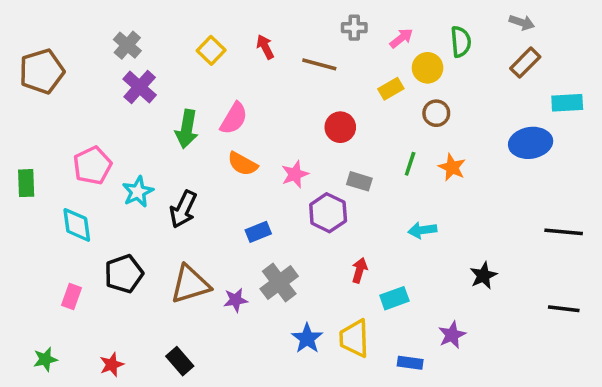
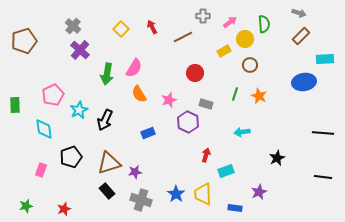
brown line: (319, 64) -> (183, 37), turned -42
orange semicircle: (243, 164) -> (139, 94), turned 30
gray cross: (279, 283) -> (141, 200), moved, turned -35
black rectangle: (180, 361) -> (107, 191), moved

